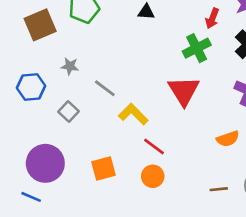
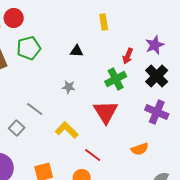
gray star: (70, 66) -> (69, 87), moved
gray line: (105, 88) -> (35, 109), moved
red line: (154, 146) -> (93, 155), moved

